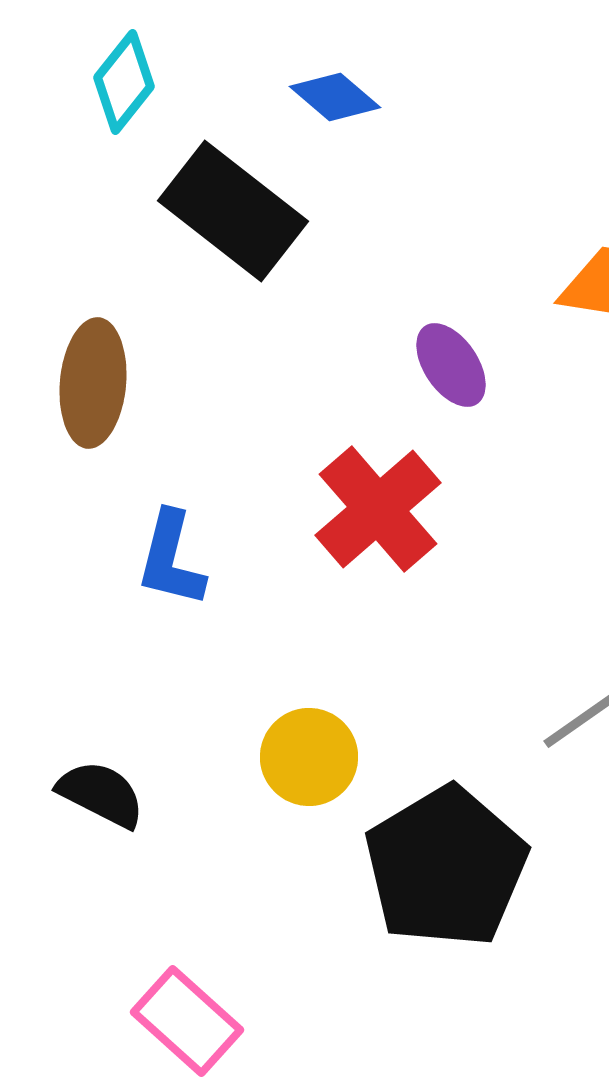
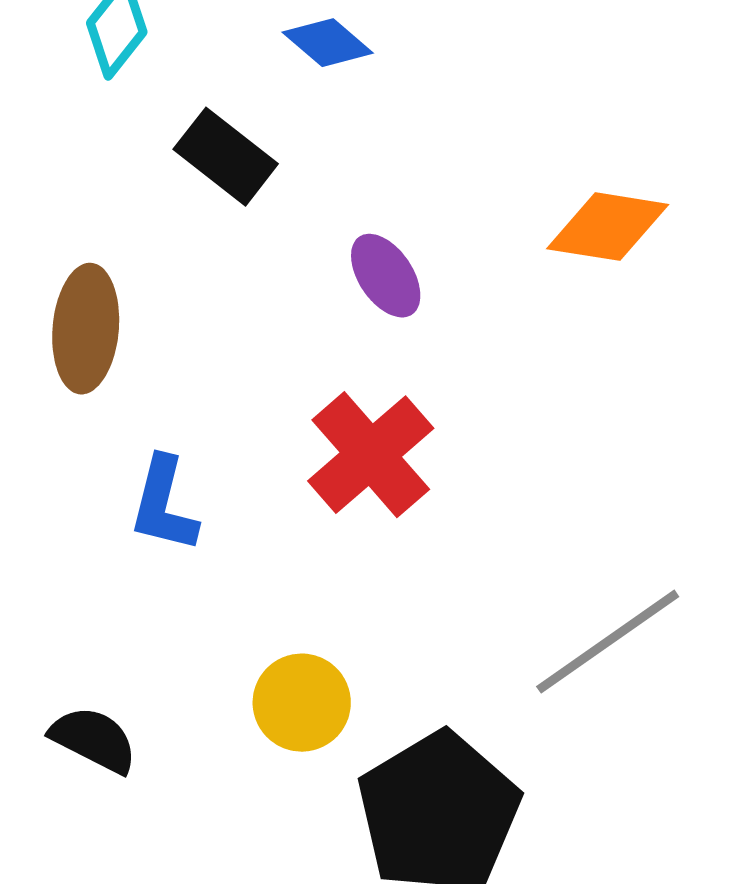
black rectangle: (233, 211) -> (226, 157), size x0.7
purple ellipse: (451, 365) -> (386, 276), moved

